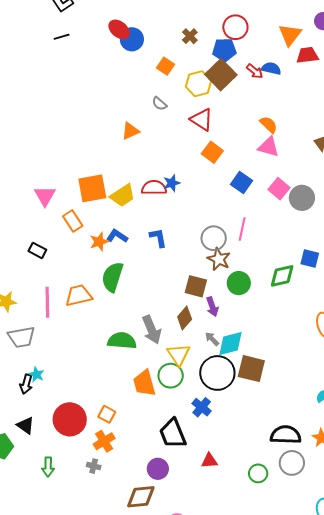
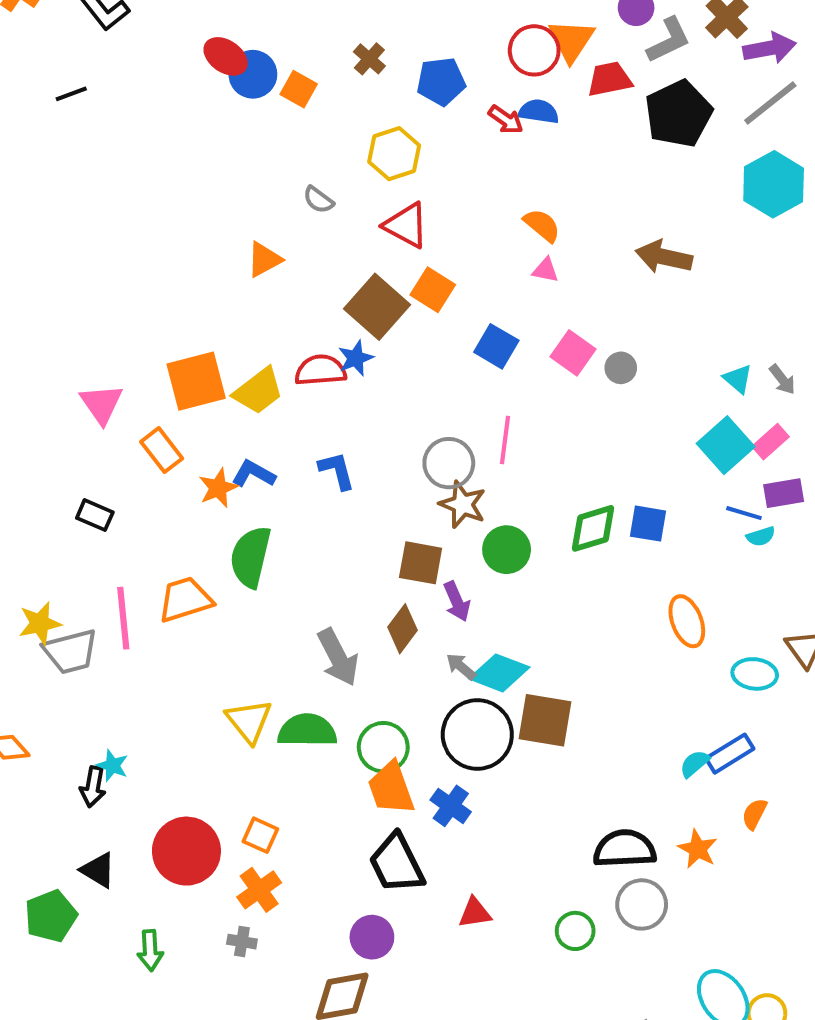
red circle: (235, 27) -> (534, 50), moved
black line: (62, 37) -> (71, 94), moved
orange square: (166, 66) -> (299, 89), moved
brown square: (221, 75) -> (377, 307), moved
pink triangle: (269, 147) -> (545, 270), size x0.6
gray circle: (302, 198) -> (621, 368), size x0.6
blue square: (310, 258) -> (648, 524), moved
gray trapezoid: (21, 337) -> (71, 652), moved
green semicircle: (122, 341) -> (307, 730), moved
cyan diamond: (231, 343) -> (499, 673), turned 40
yellow triangle: (179, 355) -> (249, 721), moved
orange trapezoid: (144, 383) -> (391, 788), moved

